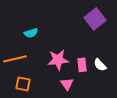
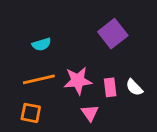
purple square: (95, 19) -> (113, 34), moved
orange line: (15, 59) -> (39, 79), moved

